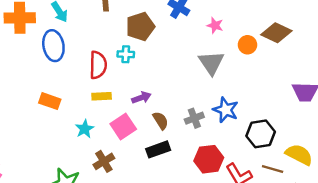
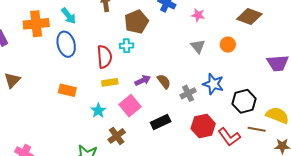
orange circle: (247, 45) -> (228, 45), moved
gray triangle: (211, 63) -> (198, 46), size x0.7
brown semicircle: (161, 121) -> (164, 81), moved

